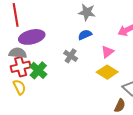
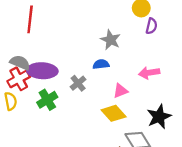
purple ellipse: (32, 37) -> (42, 71), moved
red cross: (21, 67) -> (19, 79), turned -30
green cross: (38, 70) -> (47, 100), moved

